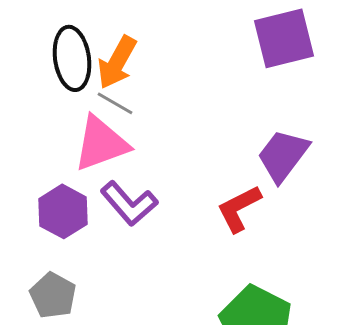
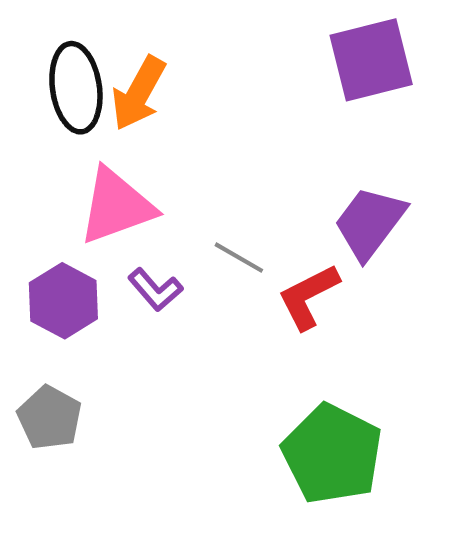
gray line: (115, 103) -> (239, 258), moved
purple L-shape: (129, 203) -> (155, 290), size x0.7

